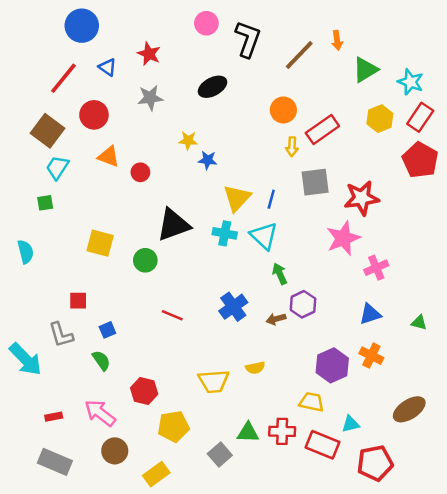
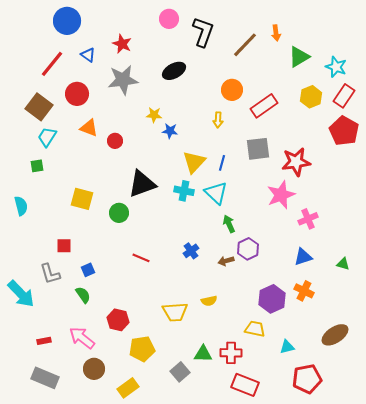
gray star: (150, 98) -> (123, 80), size x1.4
yellow arrow: (292, 147) -> (218, 120), moved
blue cross: (233, 307) -> (191, 251), size x0.7
red rectangle: (322, 445) -> (245, 385), moved

